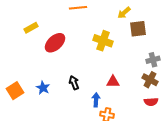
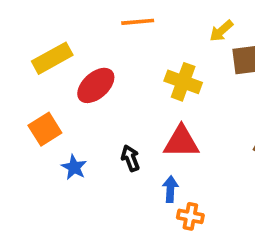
yellow rectangle: (31, 28) -> (52, 58), size x1.5
red triangle: (113, 82) -> (181, 142), moved, size x1.5
orange square: (15, 91) -> (45, 129), moved

